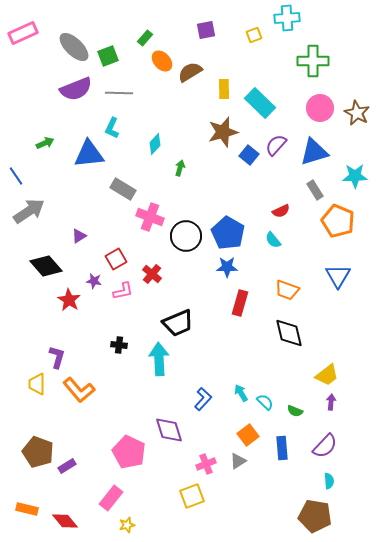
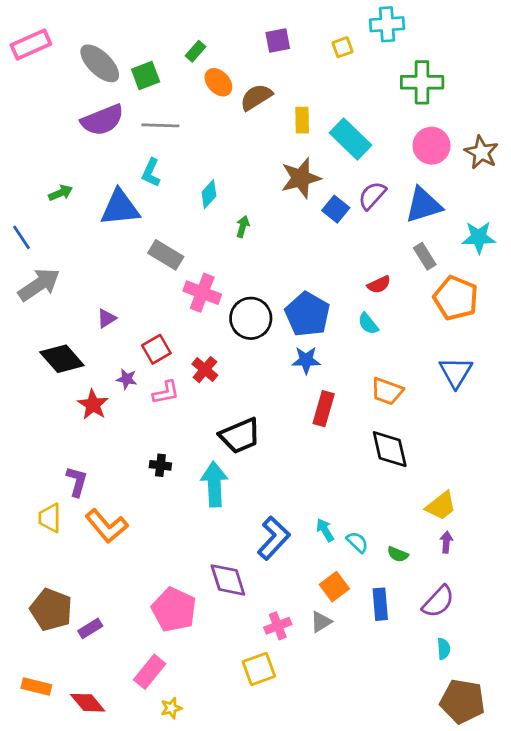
blue L-shape: (203, 399) -> (274, 538), size x1.4
brown pentagon: (315, 516) -> (463, 701), moved

